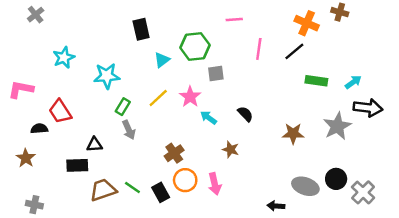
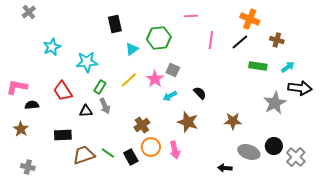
brown cross: (340, 12) -> (277, 40), moved
gray square: (216, 73) -> (173, 70), moved, turned 32
pink L-shape: (21, 89) -> (17, 87), moved
red trapezoid: (60, 111) -> (63, 91), moved
cyan arrow: (209, 118) -> (170, 96), turned -64
brown star: (293, 134) -> (233, 121), moved
black triangle: (94, 145) -> (86, 111), moved
brown star: (231, 149) -> (188, 122), size x1.5

